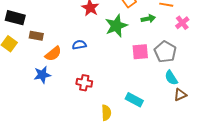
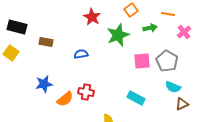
brown rectangle: (36, 36) -> (46, 42), moved
orange semicircle: (53, 54) -> (65, 99), moved
cyan semicircle: (171, 78) -> (173, 87), turned -35
cyan rectangle: (134, 100) -> (136, 98), moved

